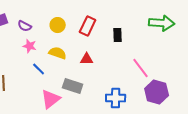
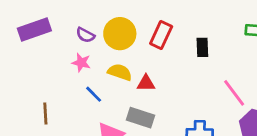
yellow circle: (58, 25) -> (120, 34), size x1.5
purple semicircle: (25, 26) -> (85, 35), moved
red triangle: (87, 59) -> (146, 83), moved

